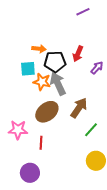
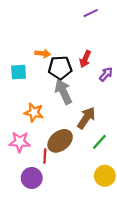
cyan square: (28, 69) -> (19, 72), moved
orange star: (42, 82) -> (34, 112), moved
brown ellipse: (47, 112) -> (60, 141), moved
purple circle: (30, 173) -> (32, 178), moved

